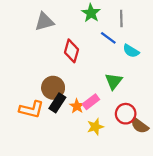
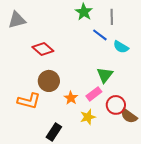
gray triangle: (44, 22) -> (17, 20), moved
red diamond: (71, 51) -> (43, 49), moved, turned -65
pink rectangle: (91, 102) -> (94, 94), moved
black rectangle: (57, 103) -> (54, 132), moved

